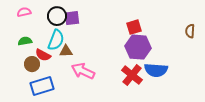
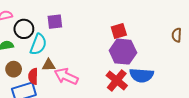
black circle: (57, 16) -> (24, 29), moved
brown triangle: (66, 51) -> (49, 65), moved
red semicircle: (43, 55) -> (33, 76), moved, turned 63

